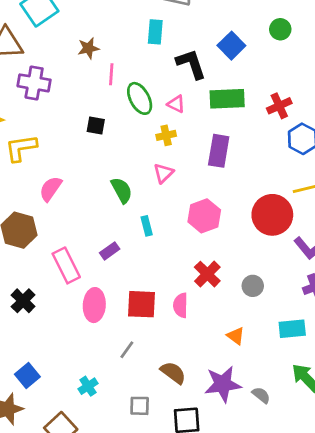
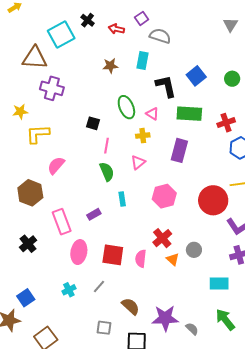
green circle: (280, 29) -> (232, 79), moved
brown star: (88, 48) -> (110, 66), moved
pink line: (111, 74) -> (106, 146), moved
orange triangle: (236, 336) -> (173, 259), moved
cyan cross: (88, 386) -> (69, 290), moved

